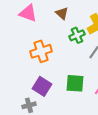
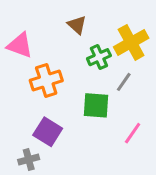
pink triangle: (28, 13) -> (20, 45), moved
green square: (75, 83) -> (96, 105), moved

